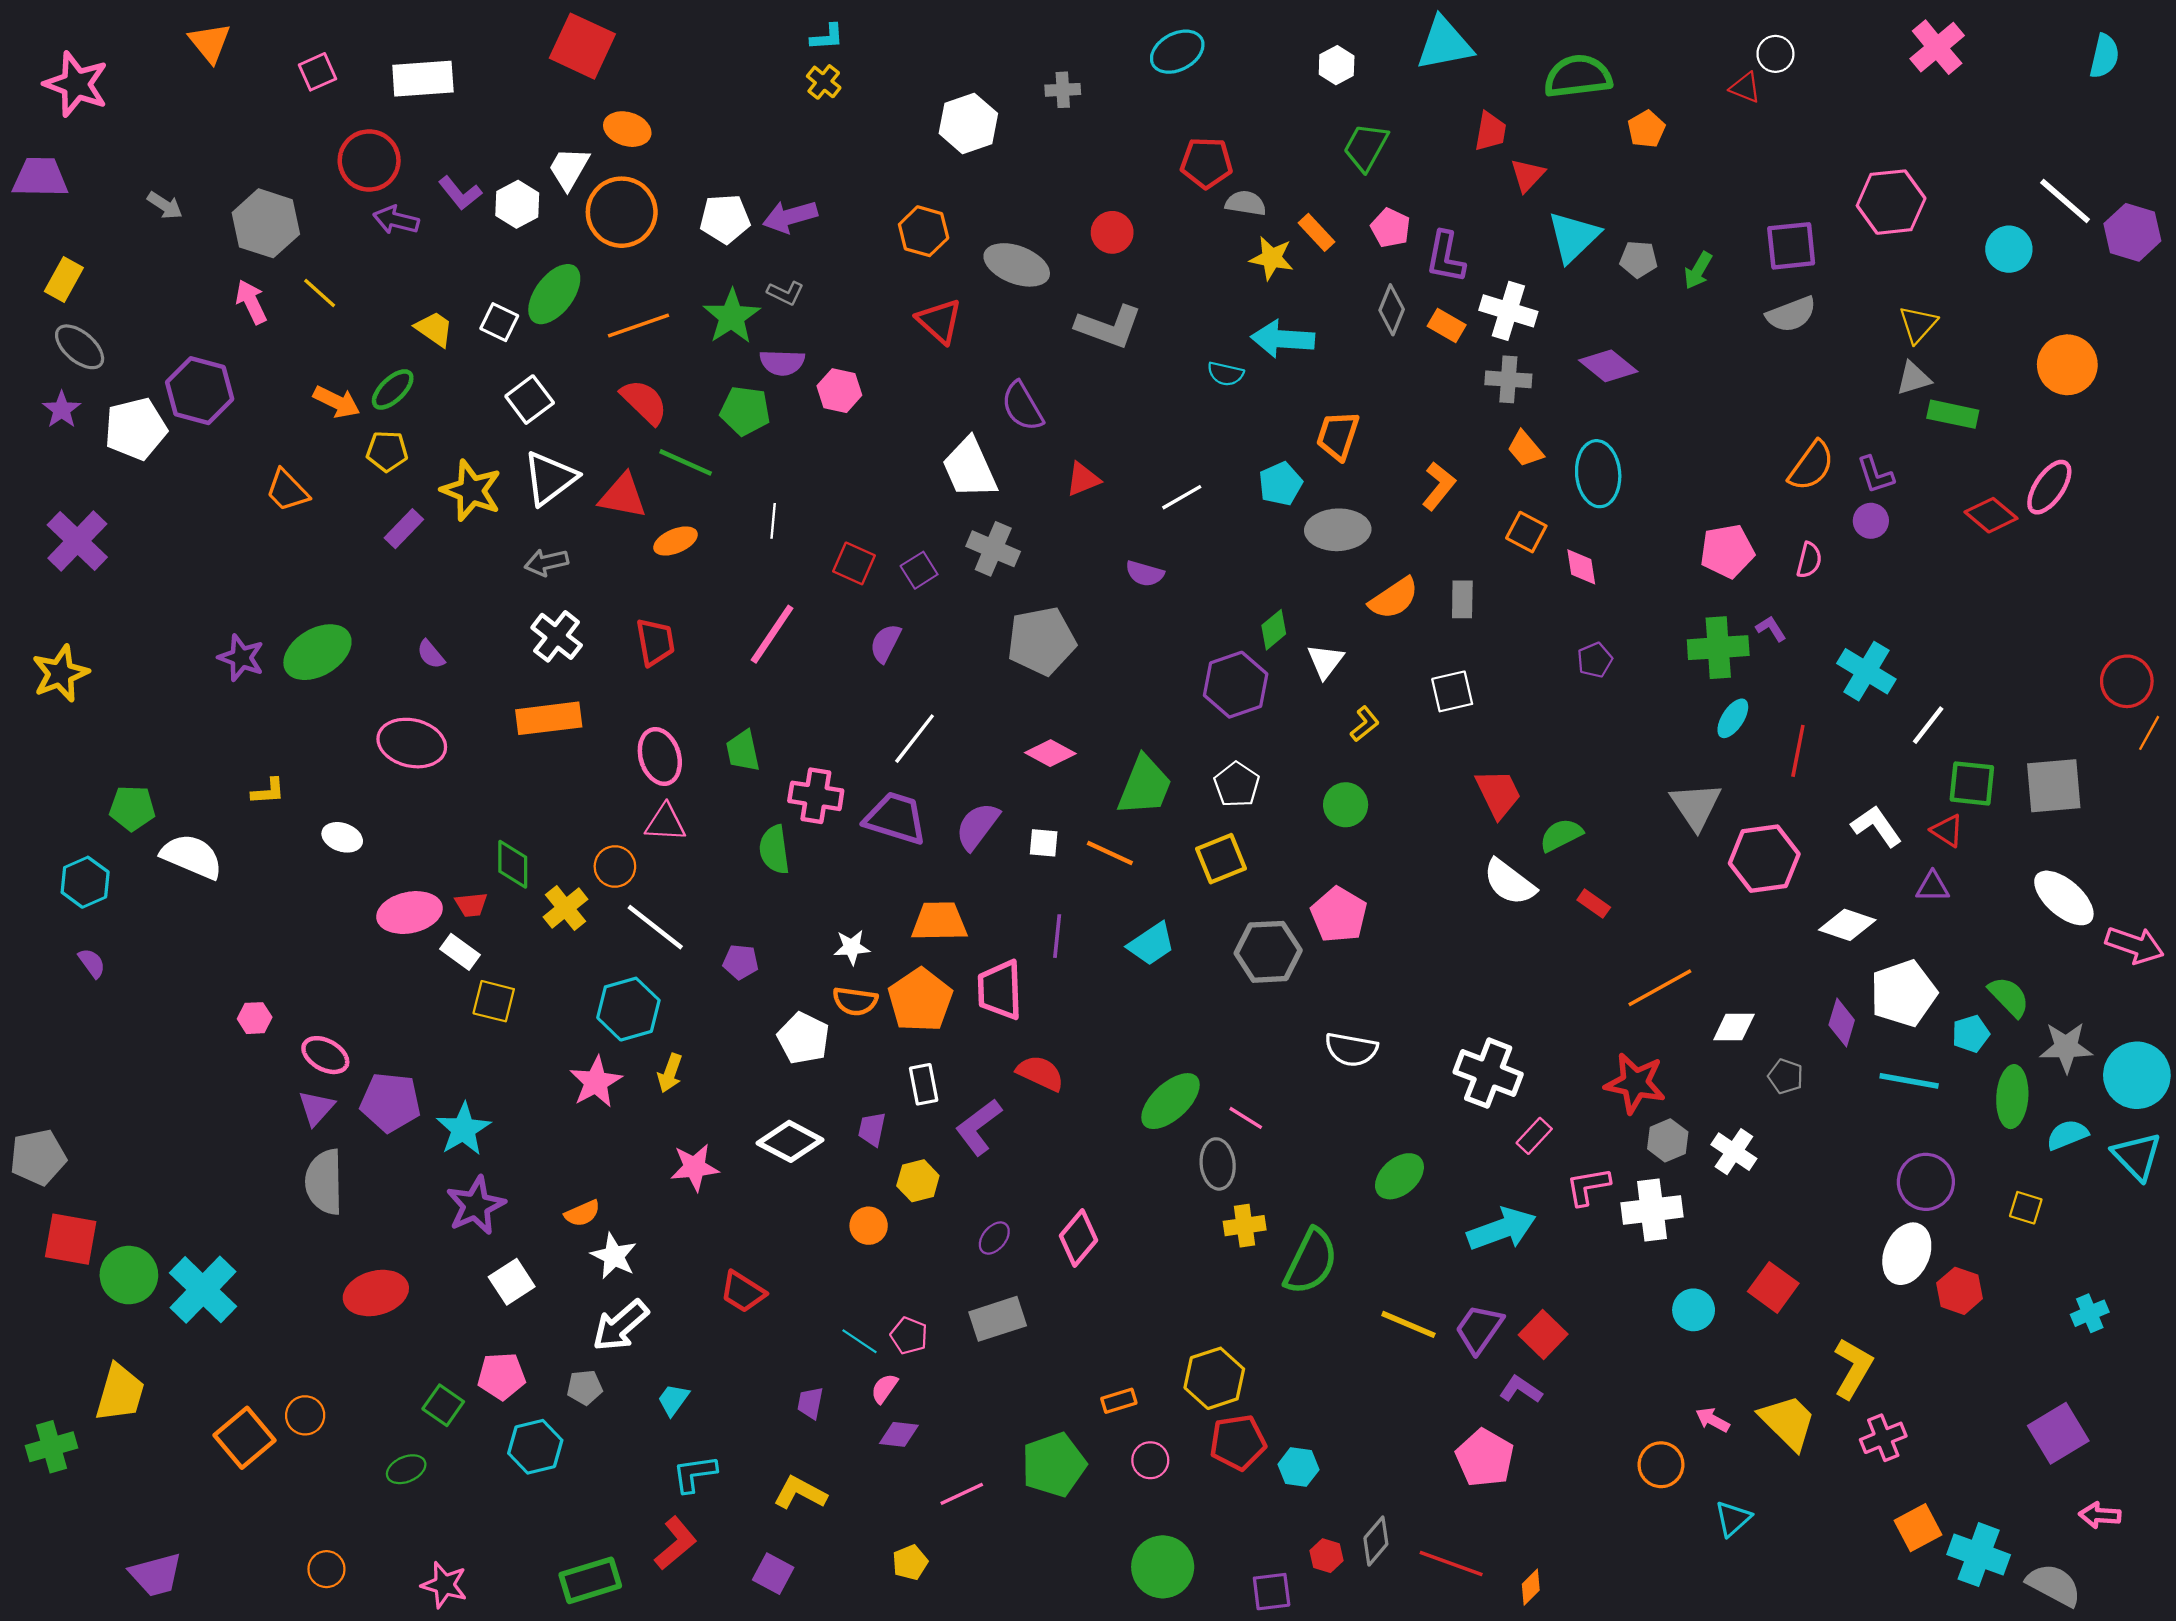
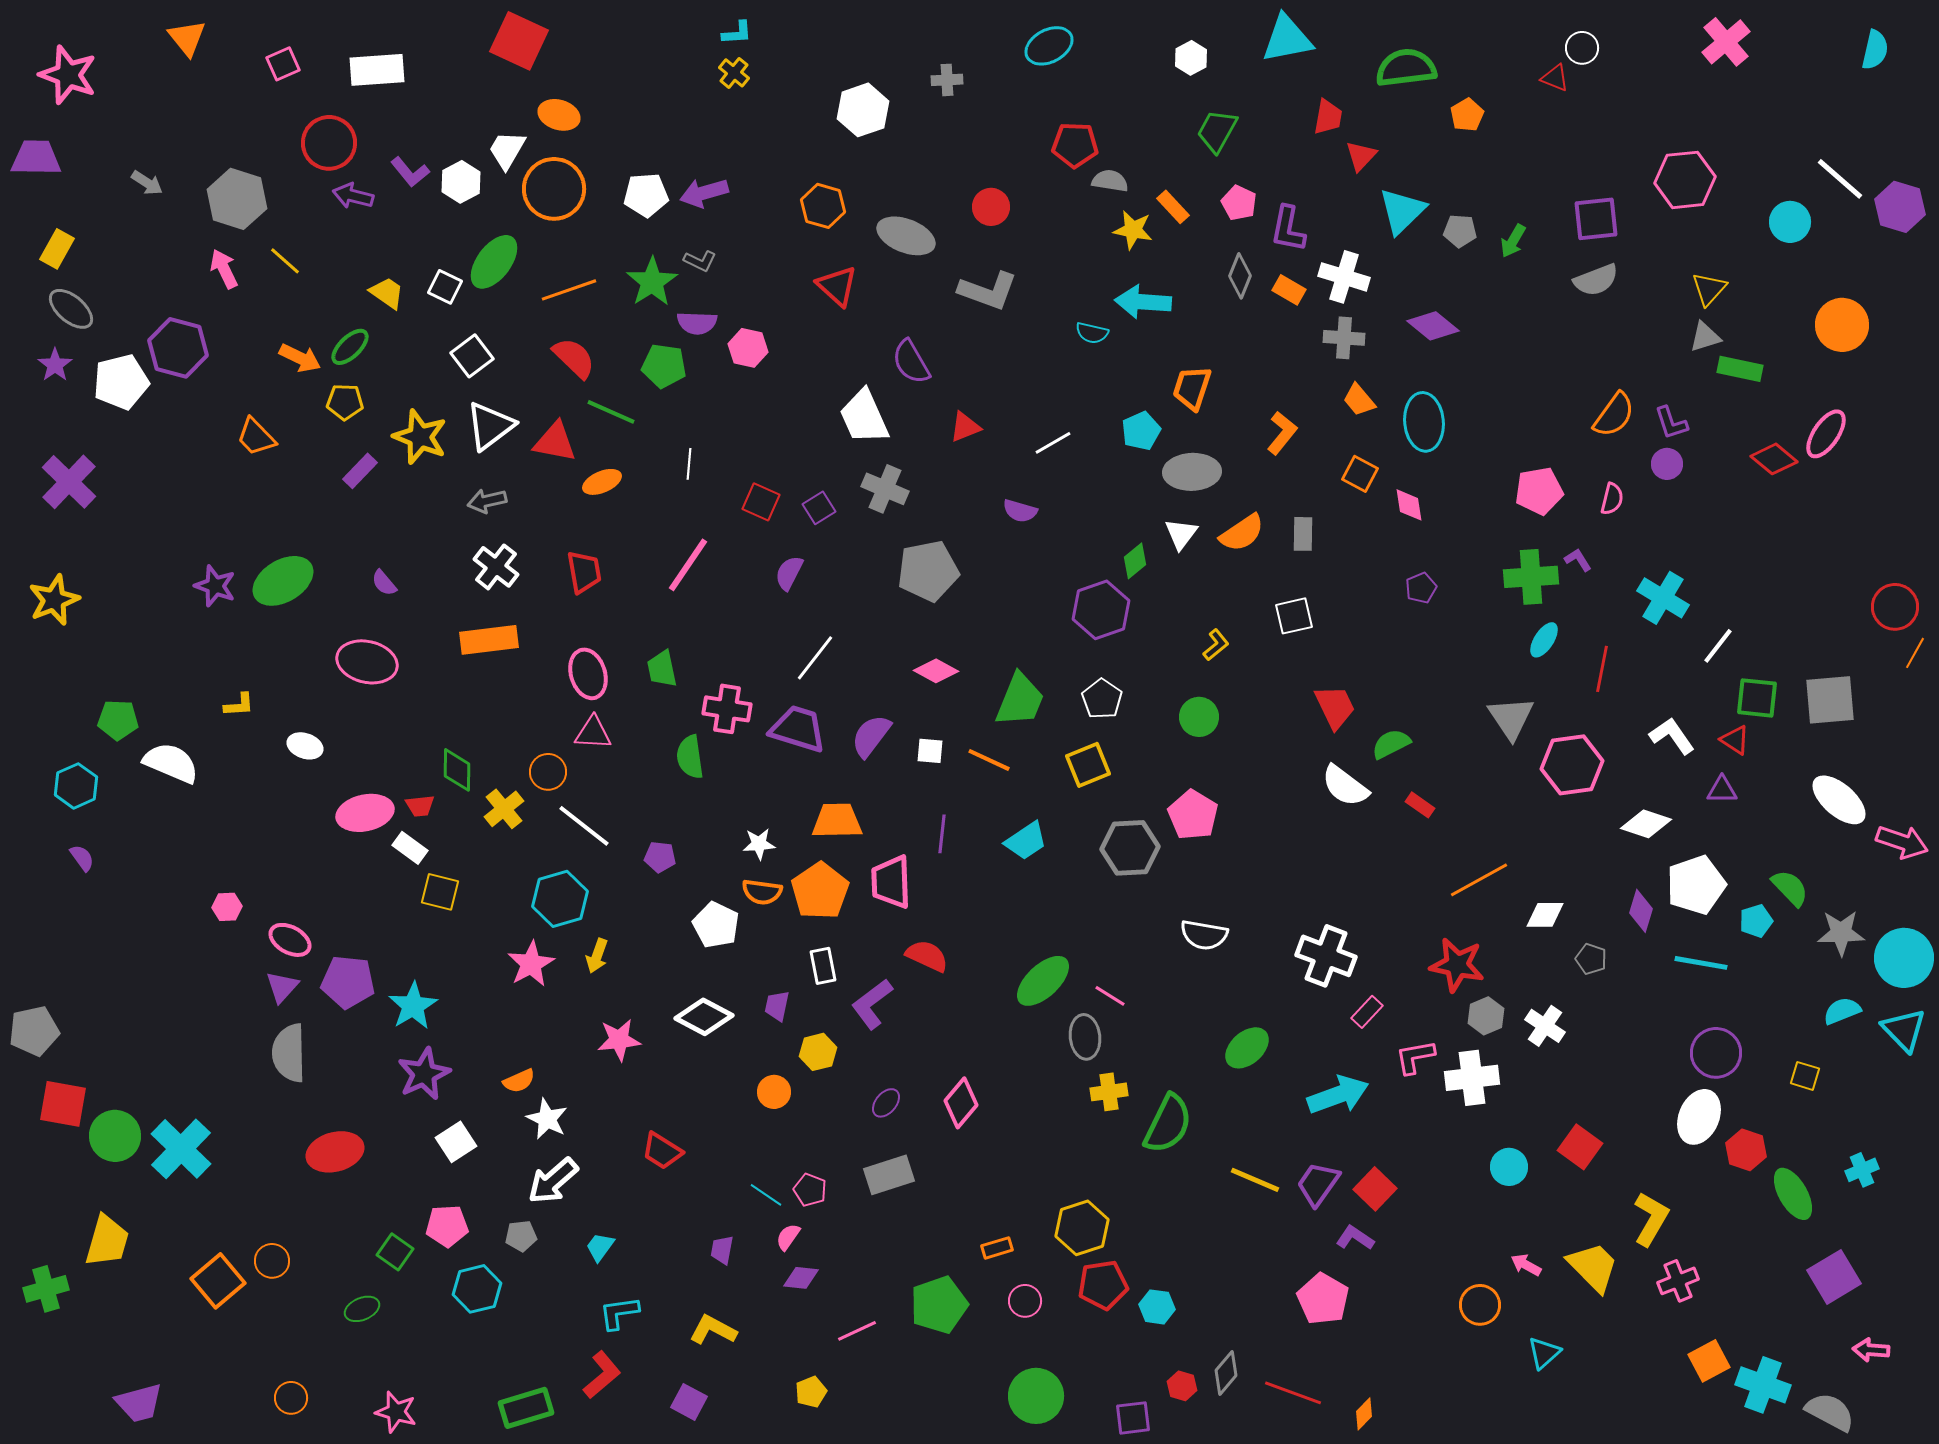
white triangle: (1325, 661) -> (1181, 534), moved
green ellipse: (2012, 1097) -> (1793, 1194), moved, turned -34

